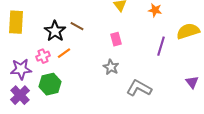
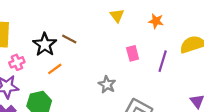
pink rectangle: (116, 39) -> (133, 53), moved
pink cross: (43, 56) -> (17, 62), moved

